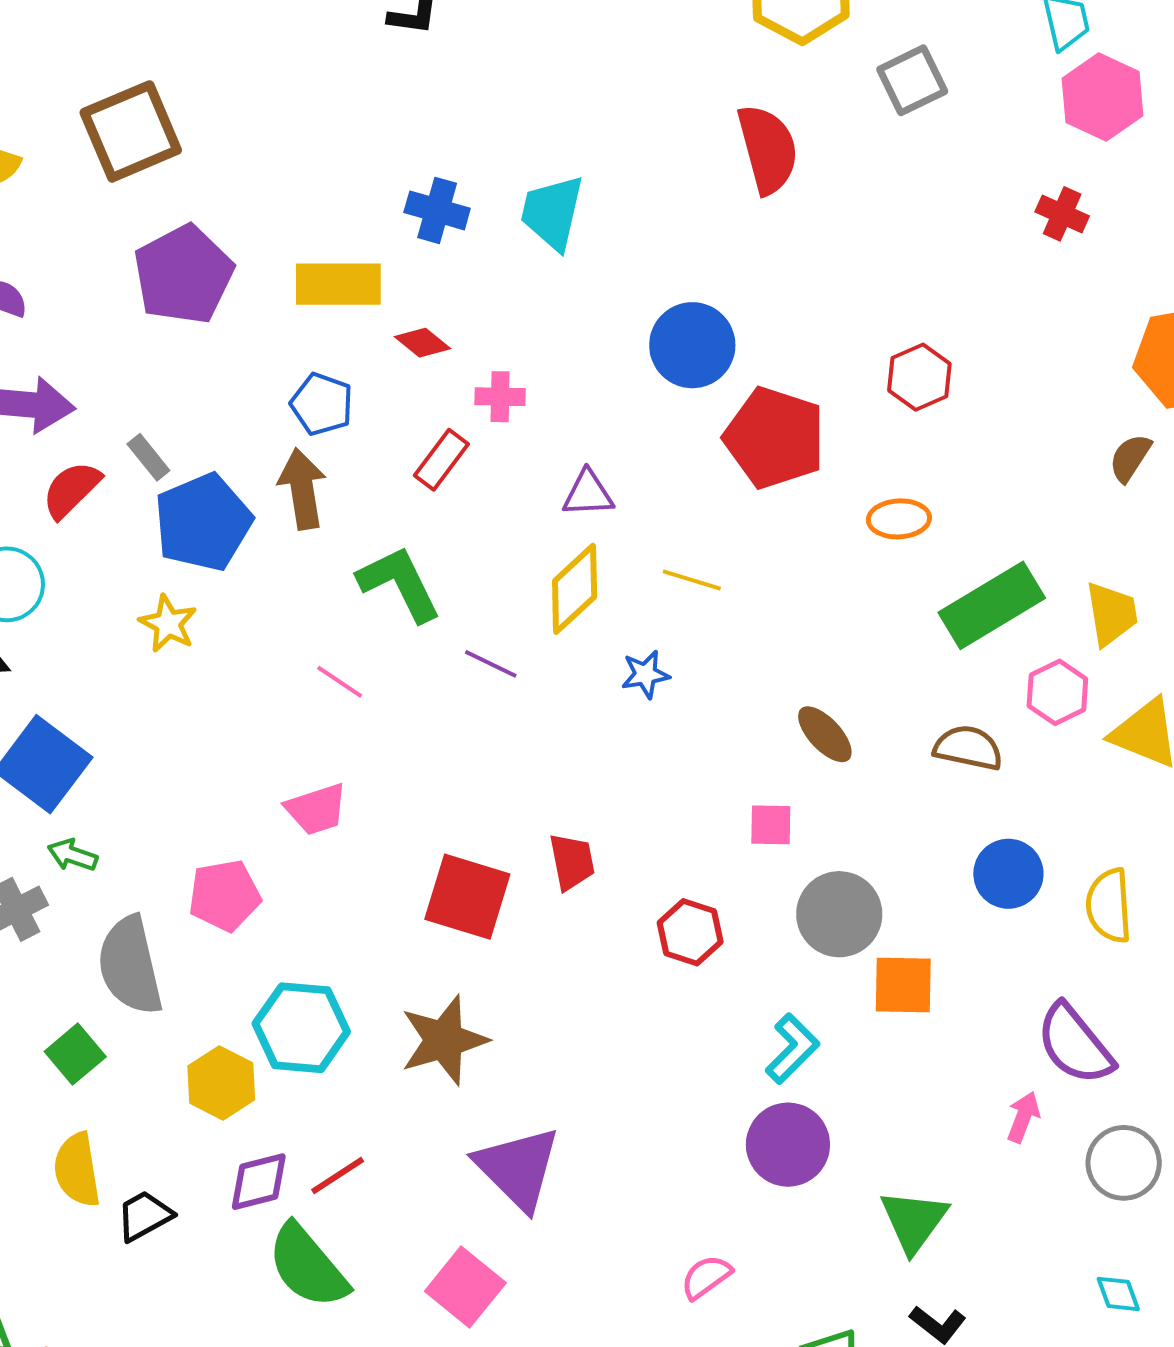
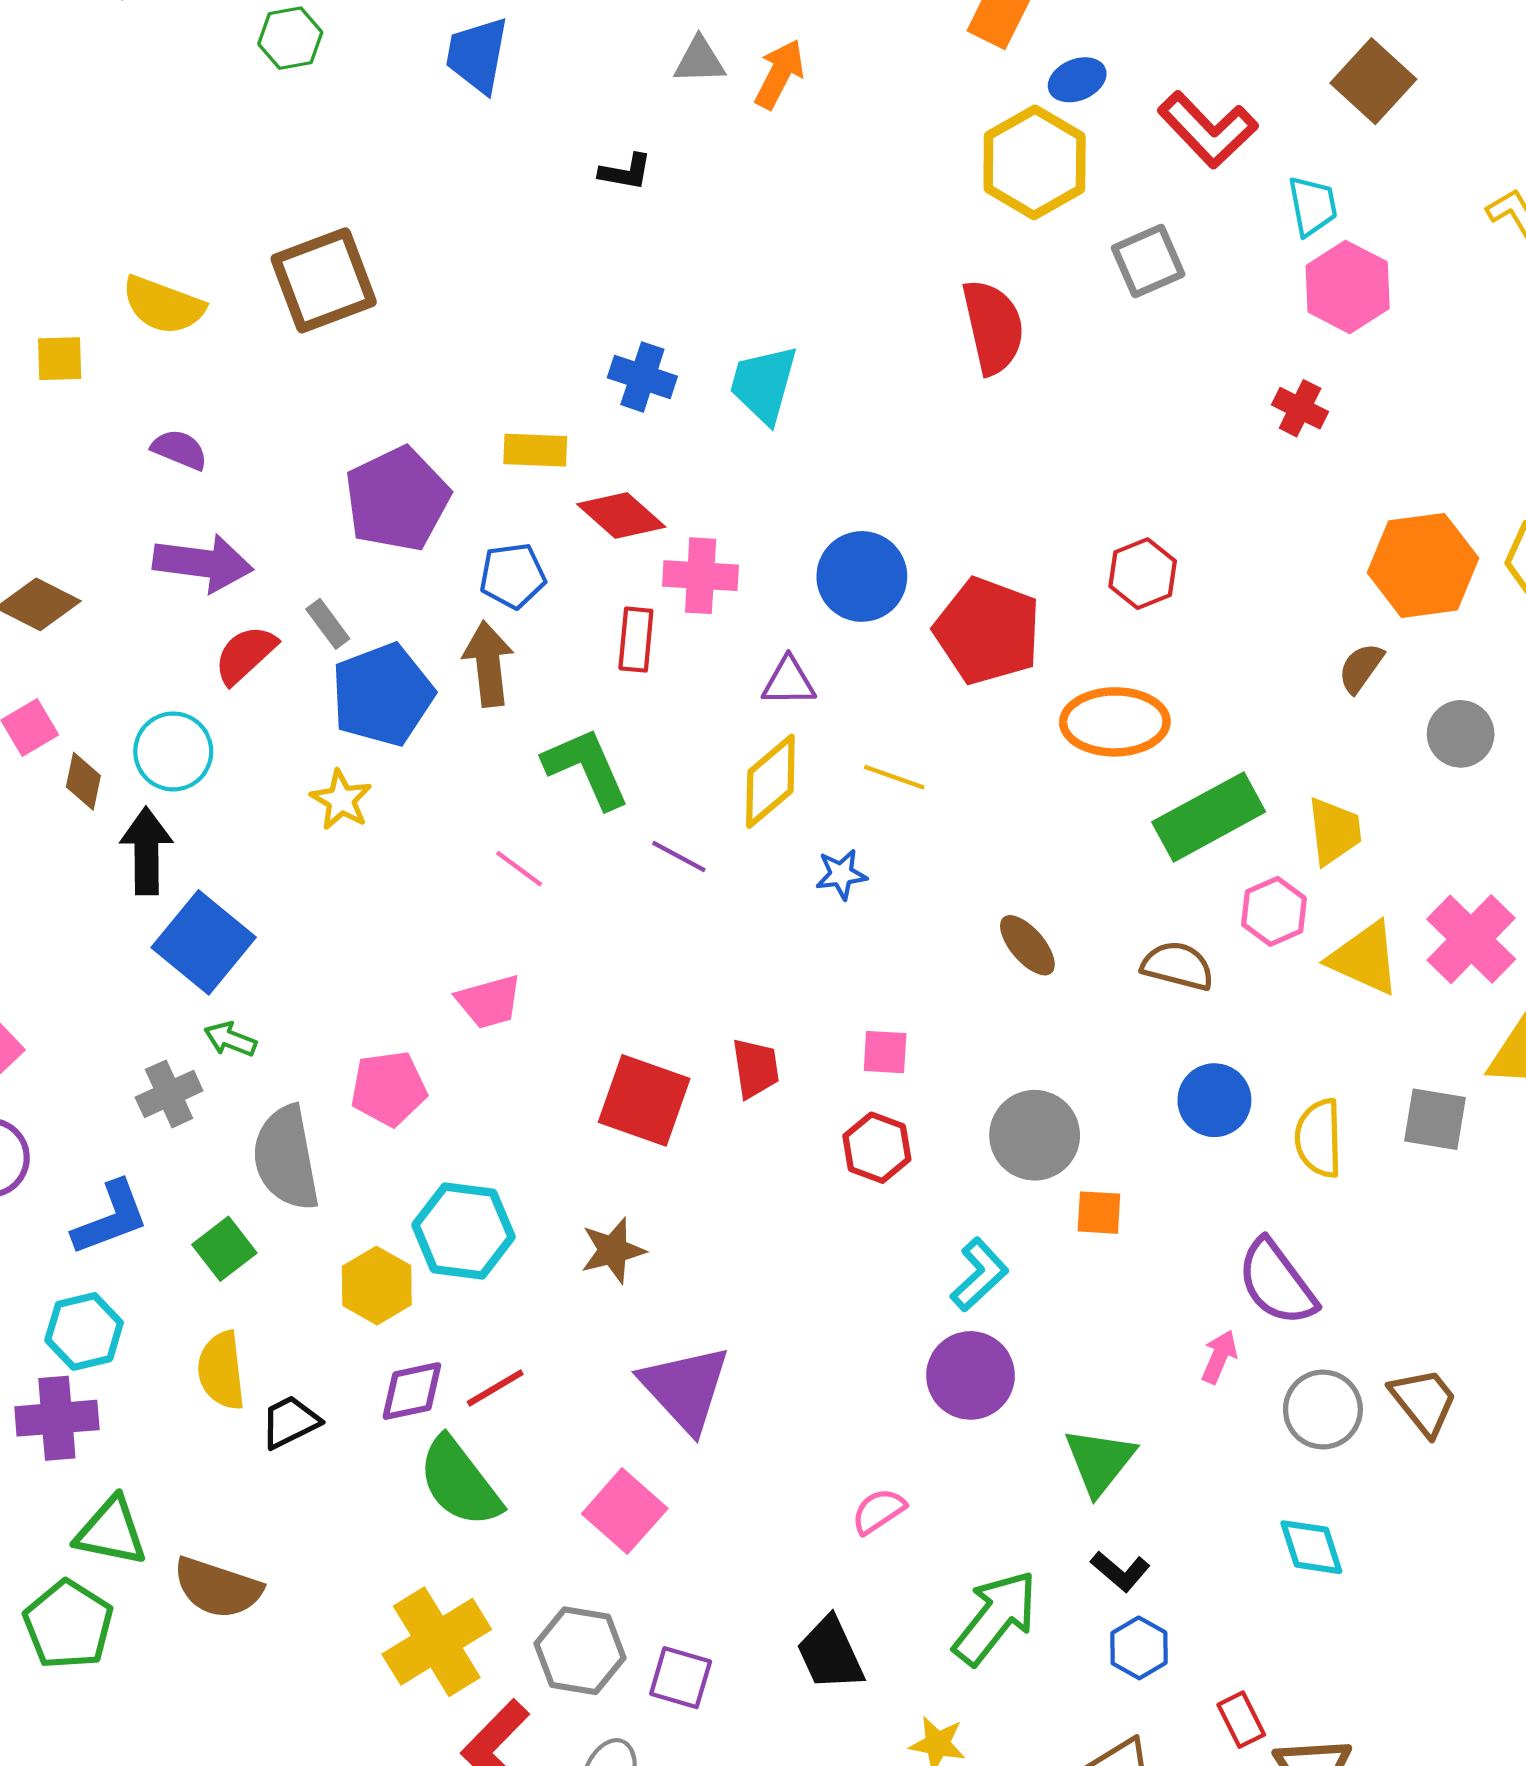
purple pentagon: (184, 275) -> (397, 499), moved
yellow rectangle: (338, 284) -> (535, 450), size x0.7
red diamond: (422, 343) -> (621, 515), size x1.5
blue circle: (692, 345) -> (862, 576), moved
pink cross: (500, 397) -> (701, 576), size x1.4
blue pentagon: (322, 404) -> (513, 576), turned -30
red rectangle: (441, 460) -> (636, 640), turned -34
orange ellipse: (899, 519) -> (1115, 722), size x1.6
pink square: (771, 825) -> (885, 1052), moved
orange square: (903, 985) -> (1099, 1213), size x0.7
brown star: (444, 1040) -> (613, 1250), size x0.7
cyan diamond: (1118, 1294) -> (1311, 1547), size x1.4

